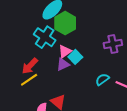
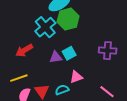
pink triangle: (65, 51) -> (76, 77), moved
cyan semicircle: (102, 79) -> (62, 90), moved
yellow line: (29, 80) -> (19, 78), moved

